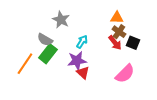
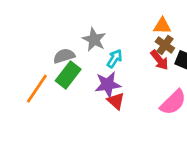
gray star: (61, 20) -> (94, 40), moved
gray semicircle: (45, 40) -> (64, 56), turned 133

